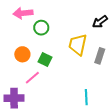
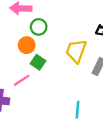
orange circle: (22, 54) -> (27, 45), moved

